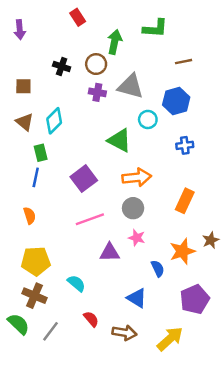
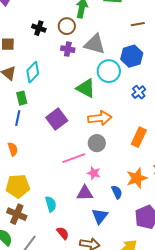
cyan circle: (148, 119) -> (109, 71), size x1.5
blue cross: (185, 145) -> (139, 92), turned -32
pink line: (90, 219) -> (74, 158), moved
pink star: (137, 238) -> (94, 173), moved
purple triangle: (110, 253) -> (85, 193), moved
cyan semicircle: (76, 283) -> (51, 204), turned 35
blue triangle: (137, 298) -> (100, 216), turned 36

